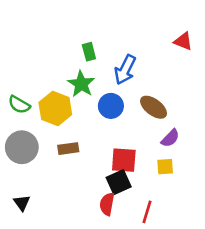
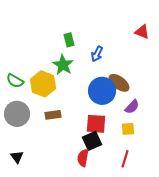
blue arrow: (125, 70) -> (97, 54), size x0.7
blue circle: (111, 106) -> (102, 91), moved, size x1.4
red line: (147, 212) -> (125, 159), moved

